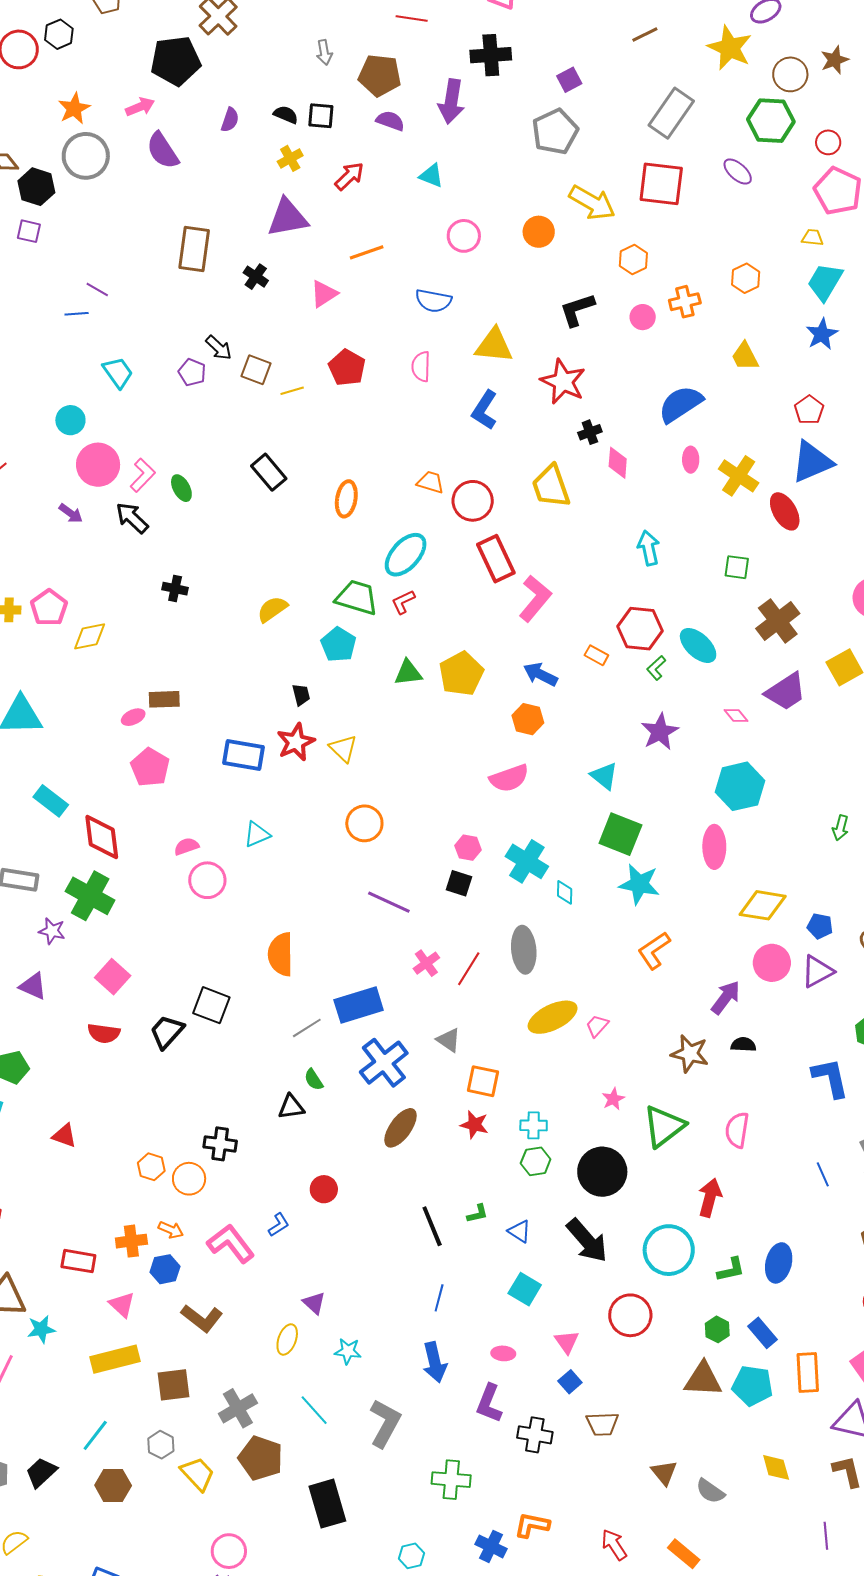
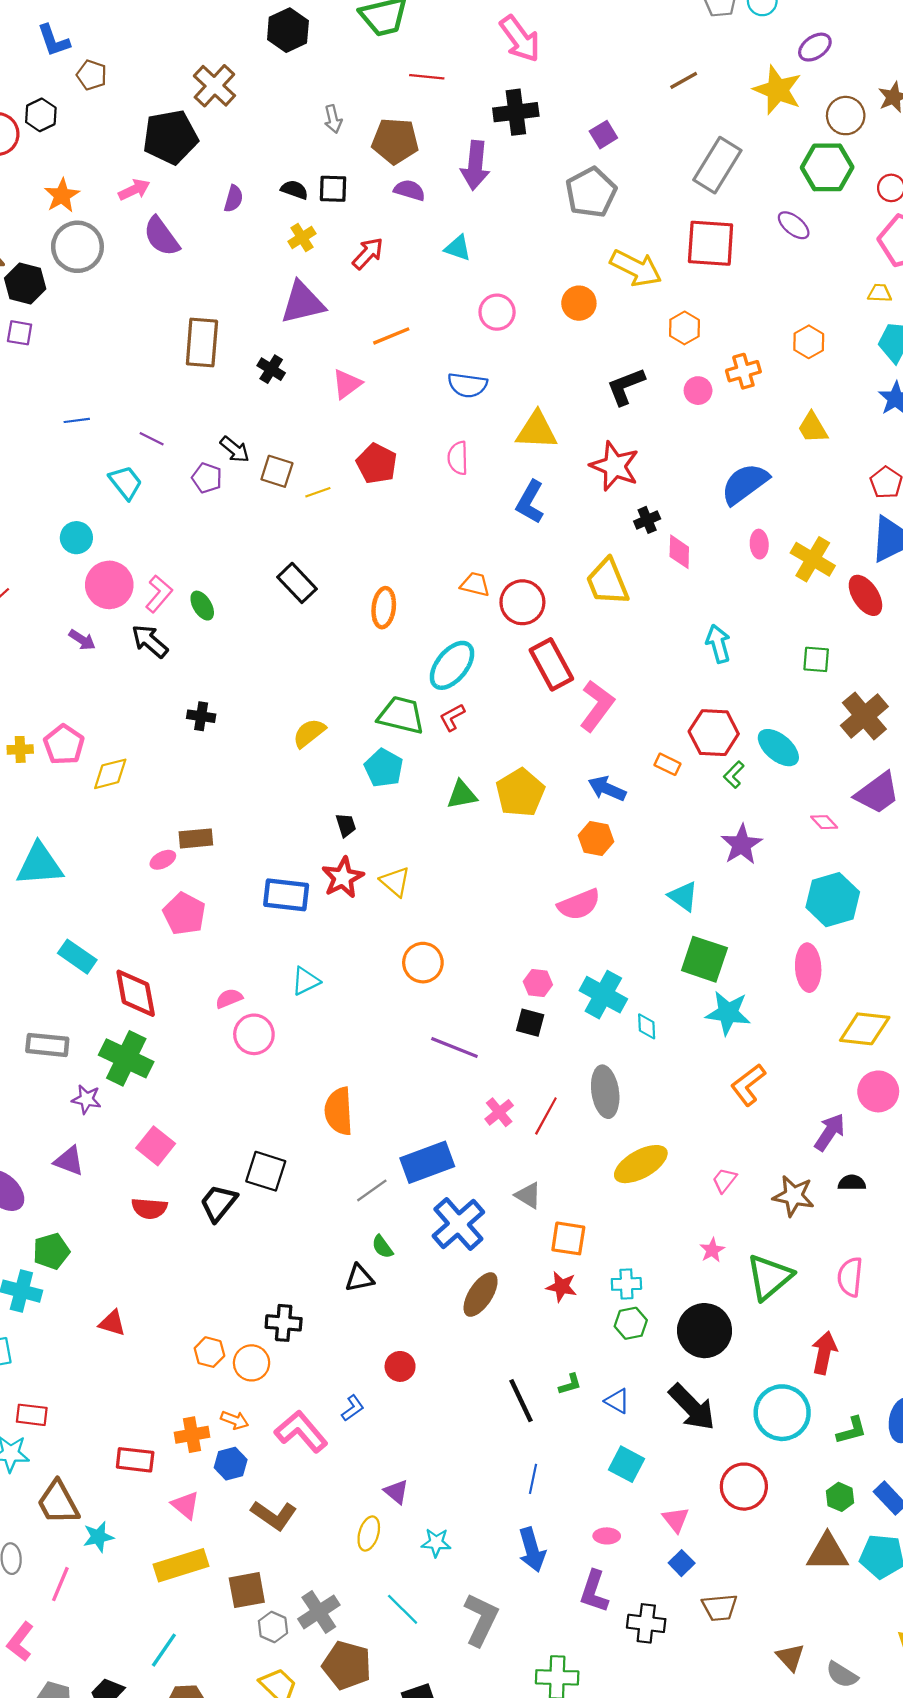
purple line: (97, 289) -> (152, 439), moved
pink trapezoid: (597, 1026) -> (724, 1180), moved
gray hexagon: (161, 1445) -> (273, 1627), moved

